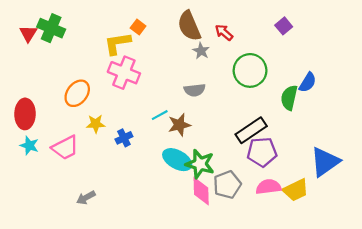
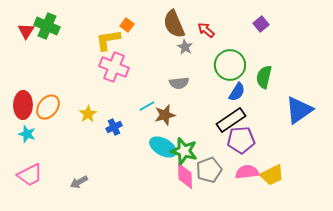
blue semicircle: (308, 82) -> (237, 92), moved
orange ellipse: (77, 93) -> (48, 107), moved
green semicircle: (289, 98) -> (264, 77), moved
yellow star: (96, 124) -> (88, 114), turned -30
pink trapezoid: (65, 148) -> (30, 175), moved
blue triangle: (325, 162) -> (299, 110), moved

